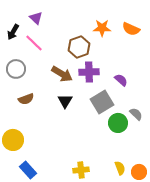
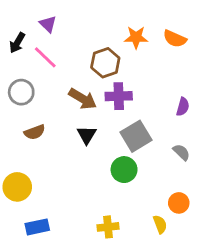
purple semicircle: (121, 80) -> (183, 107), moved, turned 64
green circle: (118, 123) -> (124, 170), moved
blue rectangle: (28, 170) -> (37, 227), turned -60
orange circle: (139, 172) -> (179, 203), moved

